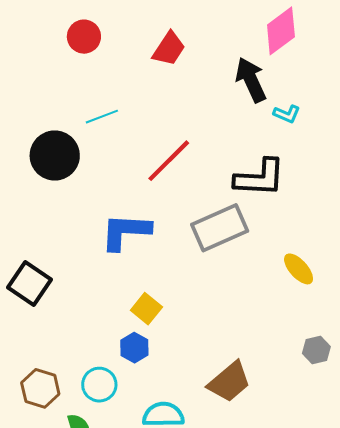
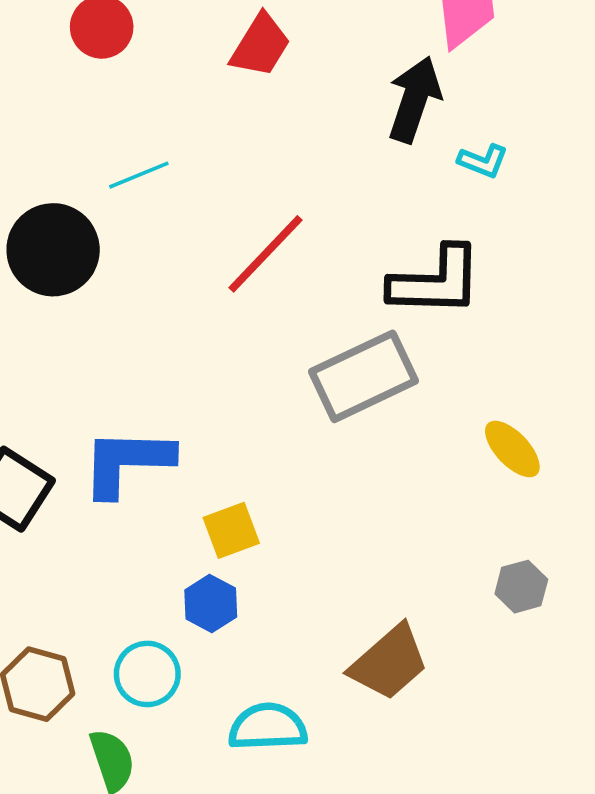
black arrow: (251, 80) -> (414, 99), turned 45
blue L-shape: (126, 232) -> (127, 462), moved
yellow square: (146, 309) -> (231, 530), turned 32
gray hexagon: (316, 350) -> (521, 587), moved

